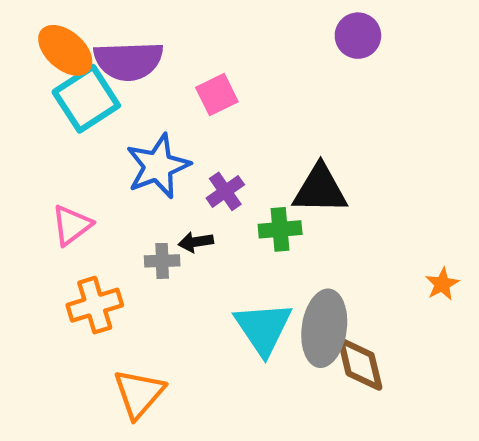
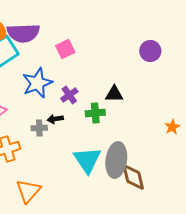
purple circle: (358, 36) -> (150, 51), moved
black triangle: (320, 189) -> (114, 94), size x0.7
orange star: (442, 284) -> (172, 127), moved

